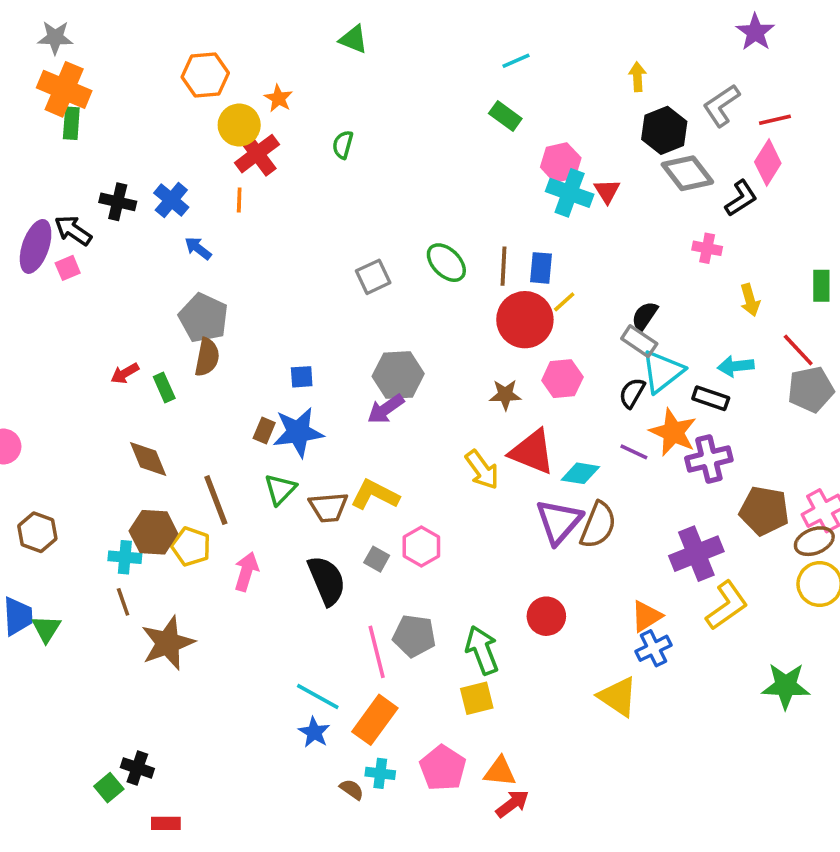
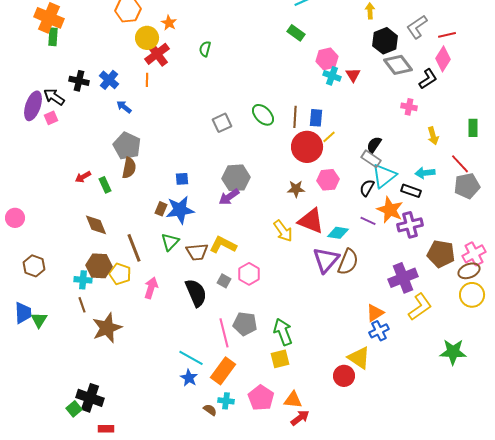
cyan cross: (570, 193) -> (332, 76), size x0.7
red circle: (546, 616) -> (344, 376), moved
black cross: (137, 768) -> (90, 398), size x1.5

